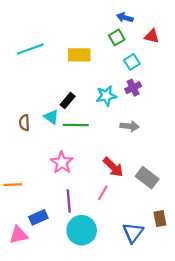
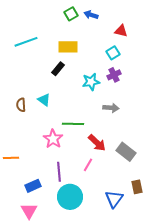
blue arrow: (125, 18) -> (91, 15), moved
red triangle: (152, 36) -> (121, 31), moved
green square: (117, 37) -> (71, 14), moved
black rectangle: (68, 101) -> (58, 69), moved
green line: (76, 125) -> (73, 124), moved
pink triangle: (19, 235) -> (29, 211), moved, turned -48

